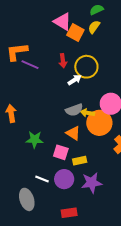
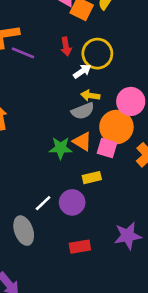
yellow arrow: (87, 113) -> (90, 96), moved
green star: (35, 140) -> (61, 148), moved
pink square: (61, 152) -> (107, 148), moved
white line: (42, 179) -> (43, 203), turned -64
purple star: (92, 183) -> (128, 236), moved

